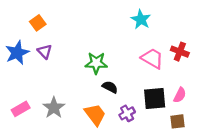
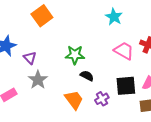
orange square: (38, 23) -> (42, 16), moved, size x1.5
purple triangle: (45, 52) -> (30, 58), moved
gray star: (54, 108) -> (38, 80), moved

